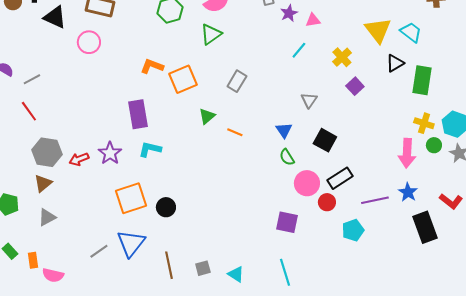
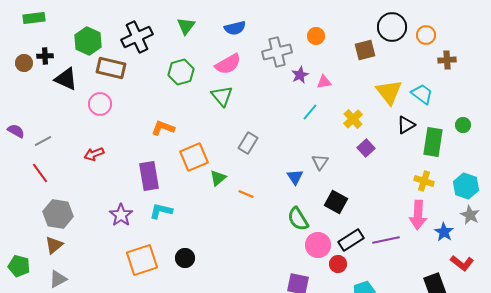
green triangle: (211, 34) -> (222, 96), turned -35
orange square: (183, 79) -> (194, 157), moved
yellow cross: (424, 123) -> (424, 181), moved
blue triangle: (284, 130) -> (295, 177), moved
green circle: (434, 145) -> (463, 125), moved
green semicircle: (287, 157) -> (298, 219), size x1.4
red arrow: (79, 159) -> (94, 154), moved
blue star: (408, 192) -> (444, 232), moved
purple line: (375, 200) -> (386, 240), moved
black circle: (166, 207) -> (185, 258), moved

